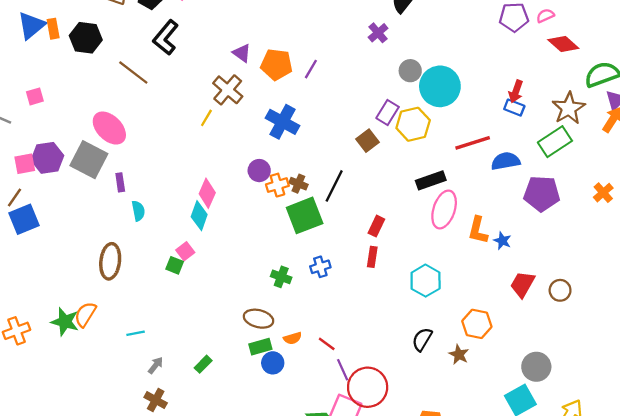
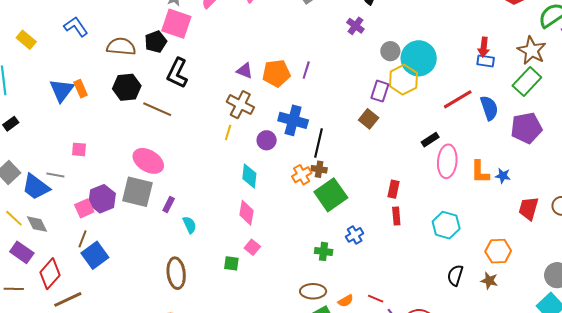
black hexagon: (86, 38) -> (127, 87), moved
pink square: (35, 96) -> (79, 149), turned 35
yellow hexagon: (413, 124) -> (403, 80), moved
blue semicircle: (506, 161) -> (489, 108), turned 95
purple circle: (259, 171) -> (267, 140), moved
black rectangle: (431, 180) -> (430, 140), size x0.7
purple rectangle: (120, 182) -> (169, 205), turned 49
black line: (334, 186) -> (318, 143), moved
pink diamond: (207, 193) -> (246, 213), moved
cyan diamond: (199, 216) -> (249, 176), moved
pink square: (185, 251) -> (252, 247), moved

